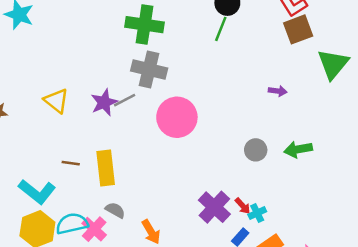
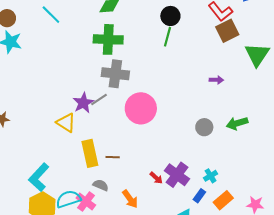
yellow triangle: (56, 101) -> (66, 123), moved
brown line: (71, 163) -> (113, 157), moved
cyan L-shape: (37, 192) -> (39, 177), turned 100
red arrow: (243, 206) -> (156, 178), moved

